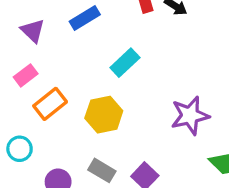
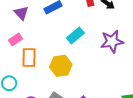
orange rectangle: (50, 104) -> (29, 57), turned -54
purple star: (190, 115) -> (112, 41), moved

